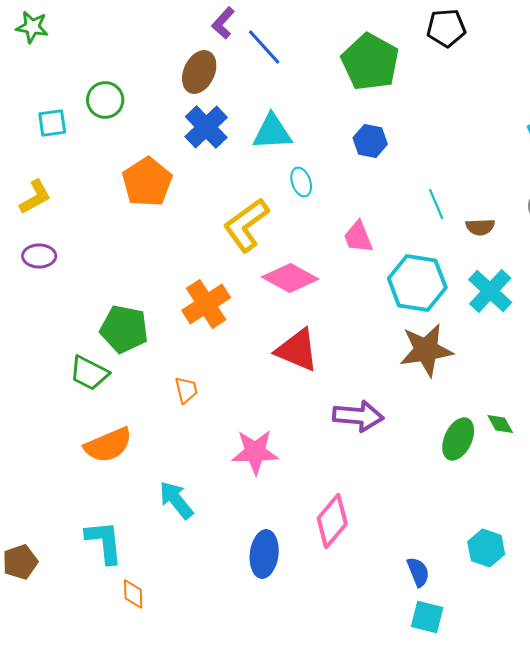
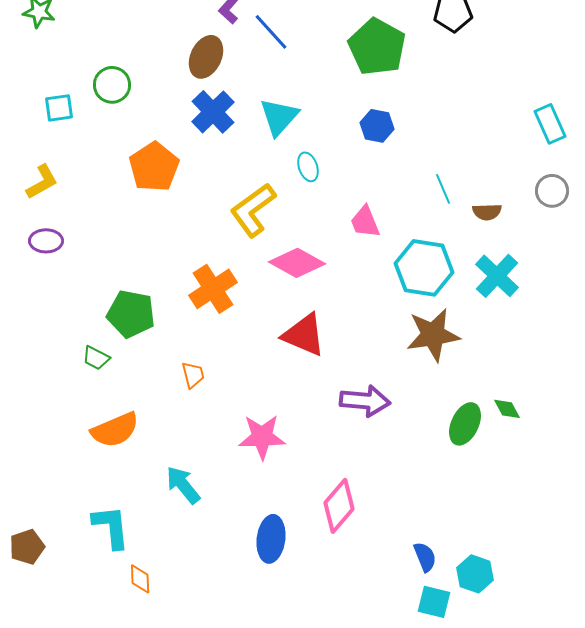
cyan triangle: (272, 132) -> (279, 117), turned -45
green trapezoid: (89, 373) -> (96, 358), size x0.7
cyan hexagon: (486, 548) -> (475, 574), moved

